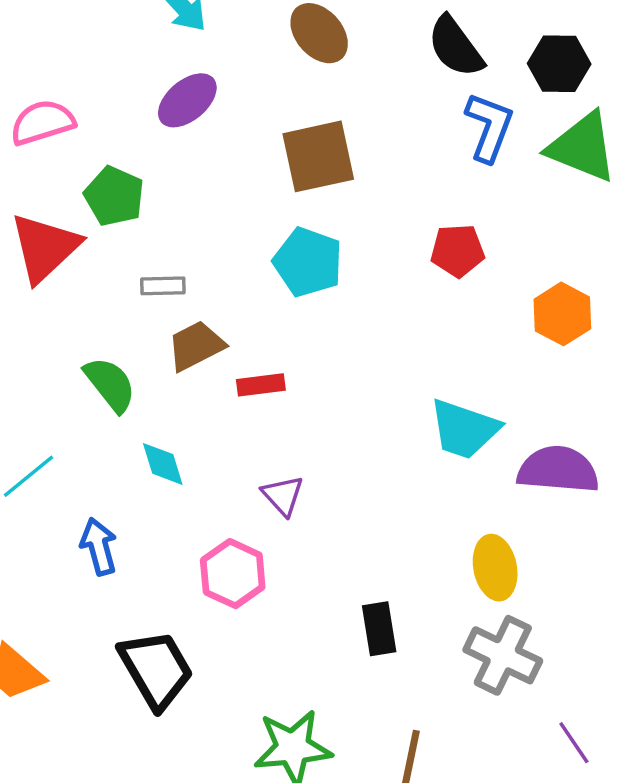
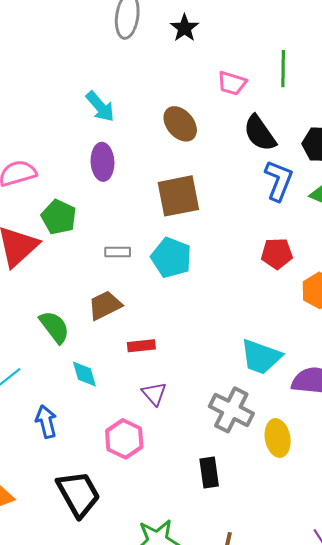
purple ellipse: (187, 100) -> (102, 162), turned -54
red pentagon: (457, 251) -> (277, 254), moved
gray rectangle: (163, 286) -> (118, 252), moved
red rectangle: (261, 385) -> (141, 346), moved
gray cross: (503, 655) -> (231, 410), moved

